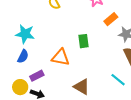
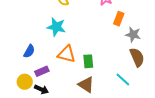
orange rectangle: (111, 19) -> (119, 19), turned -32
cyan star: (25, 34) -> (56, 27), moved
green rectangle: (84, 41) -> (88, 61), moved

